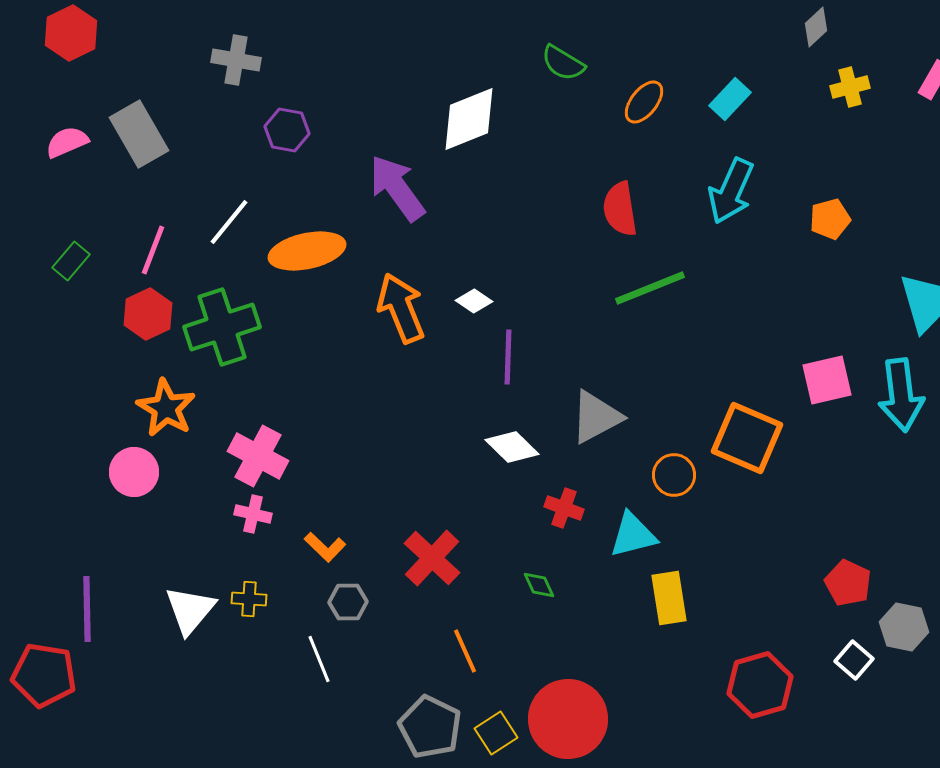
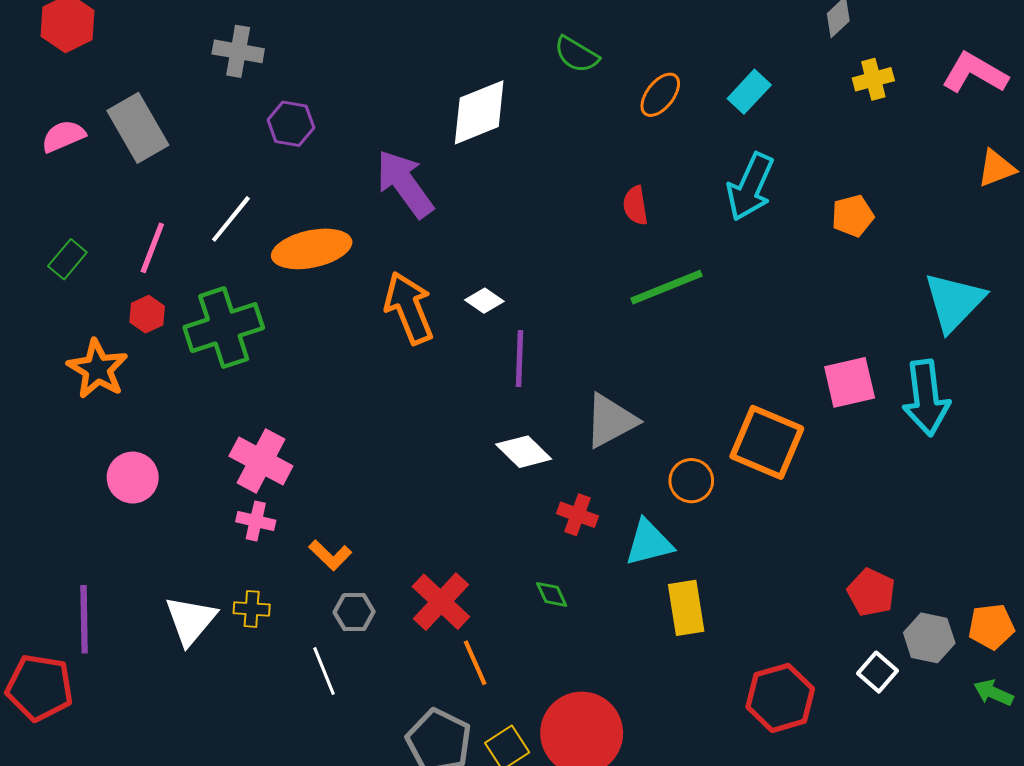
red semicircle: (620, 209) -> (635, 205), size x0.7
red hexagon: (148, 314) -> (147, 314), size x0.7
orange star: (166, 408) -> (97, 369), moved
red cross: (432, 558) -> (441, 602), moved

